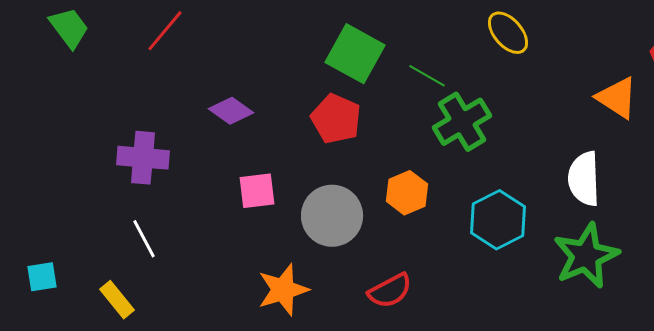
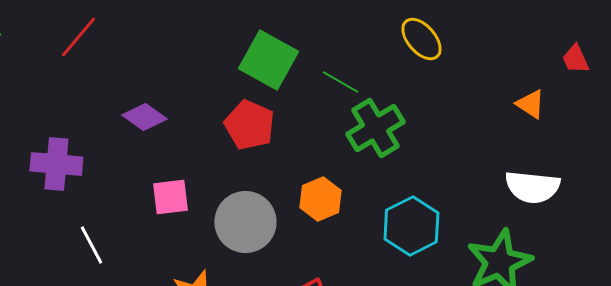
orange triangle: (617, 98) -> (530, 104), size x0.7
white semicircle: (584, 179) -> (532, 187), moved, turned -82
white line: (144, 239) -> (91, 245), moved

